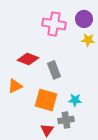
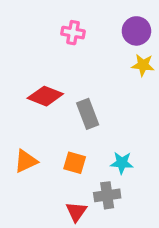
pink cross: (54, 24) -> (73, 33), moved, size x0.6
orange triangle: (15, 86) -> (26, 161), moved
orange square: (46, 100) -> (75, 163), size x0.6

